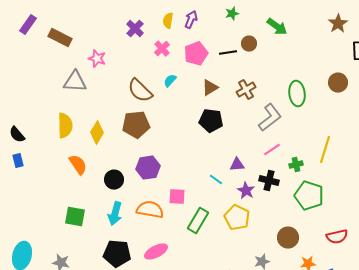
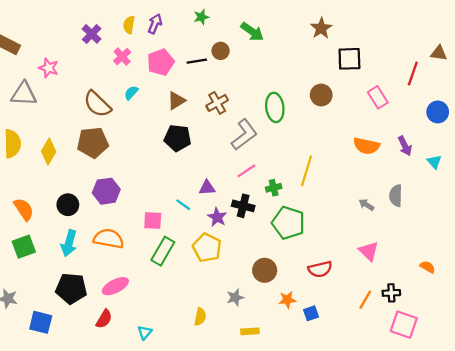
orange semicircle: (78, 165) -> (24, 209), moved
pink square: (177, 197) -> (153, 221), moved
green square: (75, 217) -> (24, 247), turned -30

